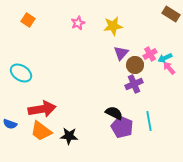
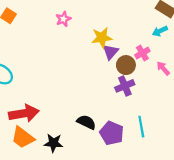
yellow star: (113, 26) -> (102, 38), moved
cyan arrow: (165, 58) -> (160, 31), moved
black semicircle: (114, 113) -> (86, 122), moved

